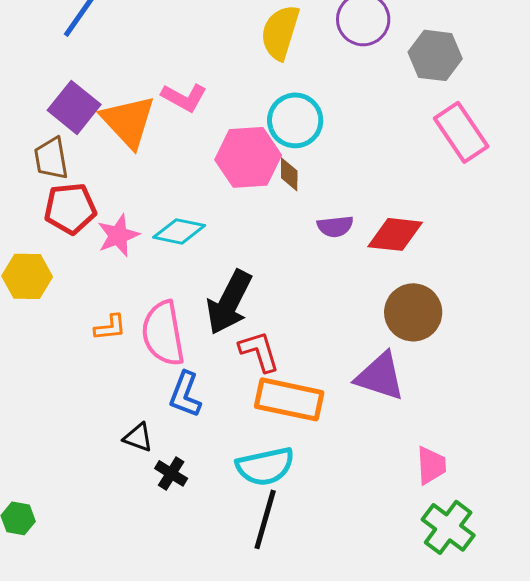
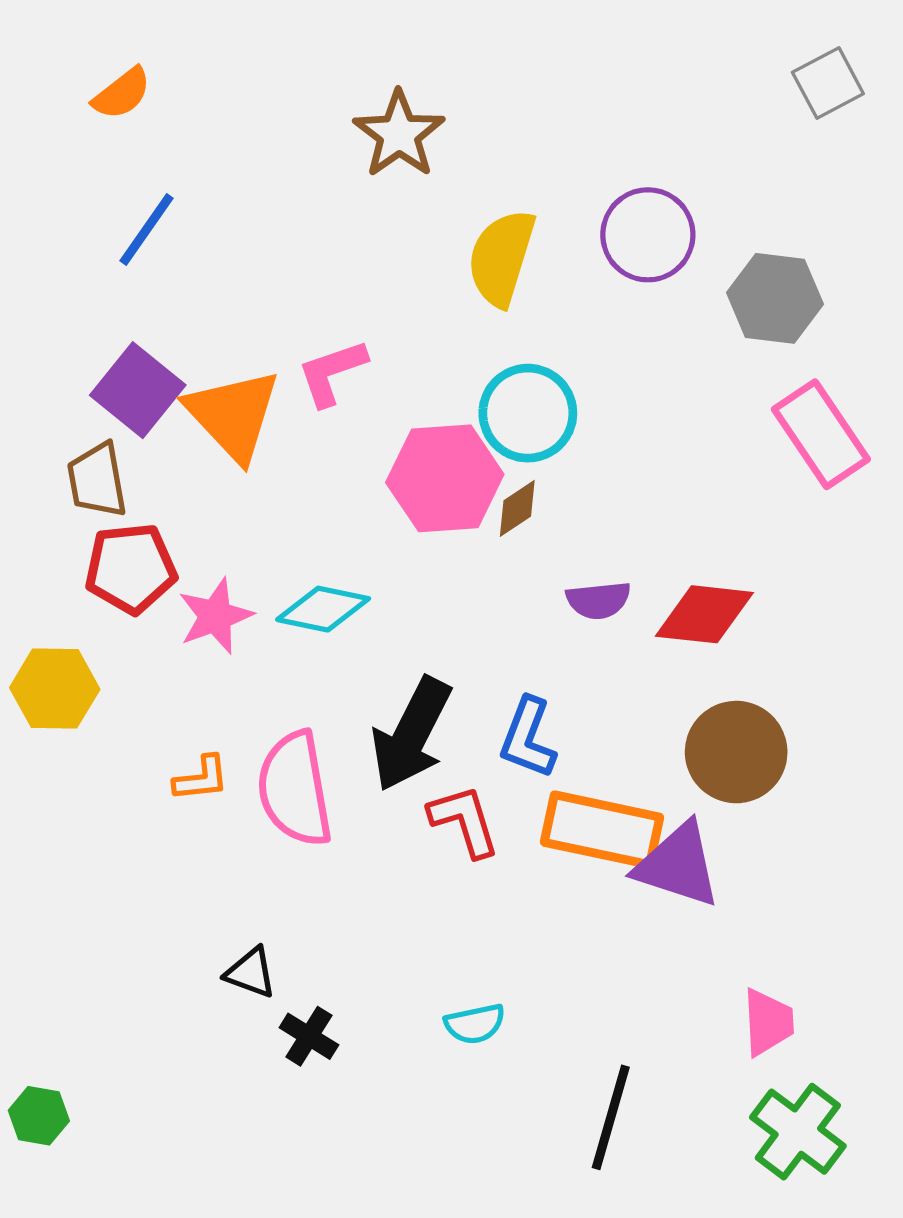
pink L-shape: (184, 97) -> (332, 372), turned 132
brown diamond: (289, 174) -> (517, 508), turned 56
blue L-shape: (185, 394) -> (528, 738), moved
orange rectangle: (289, 399) -> (602, 830), moved
cyan semicircle: (265, 466) -> (475, 1024), size x0.6
black line: (265, 519) -> (611, 1117), moved

